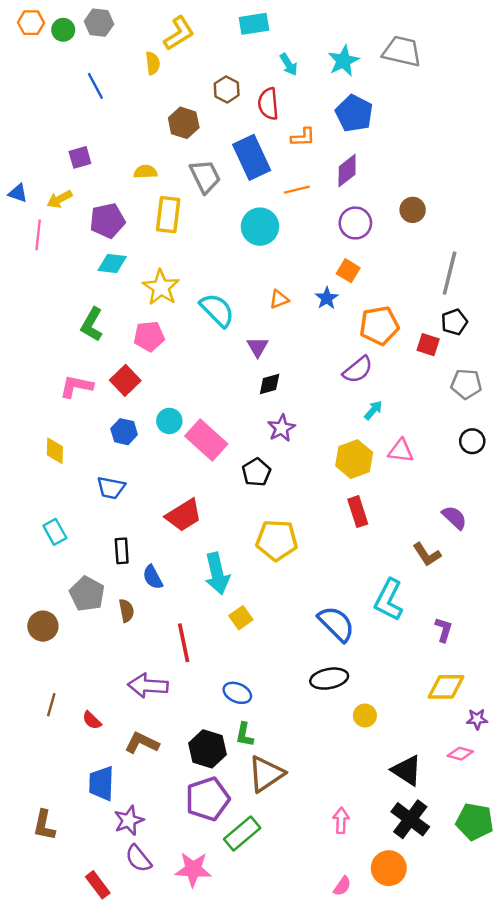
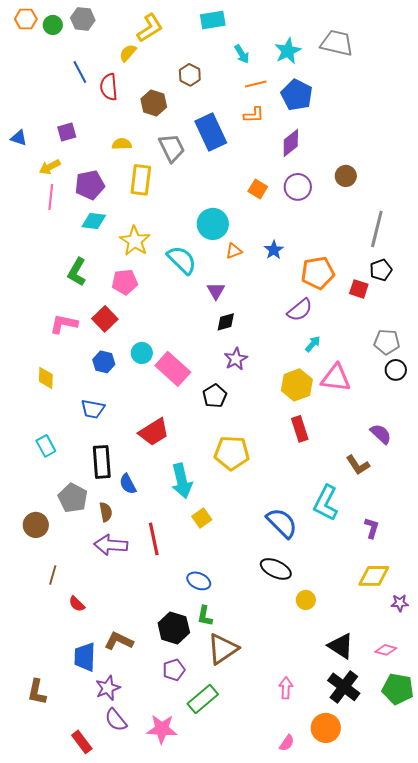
yellow semicircle: (153, 63) -> (128, 53), turned -132
red semicircle: (268, 104) -> (109, 87), moved
orange line: (297, 190) -> (256, 84), moved
blue triangle: (18, 193) -> (19, 138), moved
cyan circle: (260, 227) -> (213, 224), moved
pink line: (38, 235) -> (51, 197), moved
orange square: (348, 271) -> (258, 189), moved
gray pentagon: (466, 384) -> (387, 342), moved
pink triangle: (401, 451) -> (336, 378), size x1.4
black rectangle: (122, 551) -> (102, 462), size x1.5
black ellipse: (329, 679) -> (276, 569), turned 36
purple arrow: (148, 686) -> (111, 545), moved
brown line: (51, 705) -> (53, 575), moved
brown L-shape: (142, 743) -> (119, 641), moved
pink diamond: (460, 754) -> (386, 650), moved
purple pentagon: (208, 799) -> (174, 670), size x0.6

